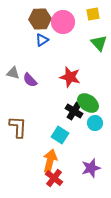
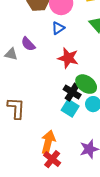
blue triangle: (42, 40) -> (58, 28), moved
purple semicircle: (30, 80) -> (28, 44), moved
cyan square: (60, 135) -> (70, 108), moved

